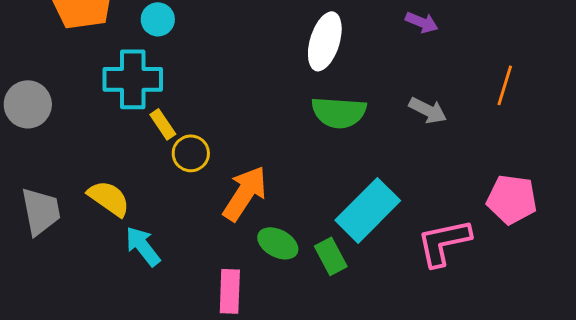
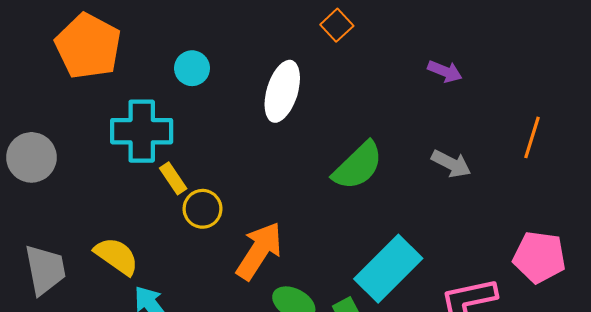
cyan circle: (158, 19) -> (192, 68), moved
white ellipse: (325, 41) -> (282, 91), moved
green semicircle: (339, 112) -> (358, 166), turned -48

